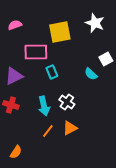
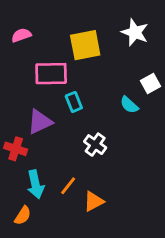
purple triangle: (14, 76) -> (40, 122), moved
cyan arrow: (44, 106) -> (35, 184), moved
orange triangle: (70, 128) -> (94, 201), moved

